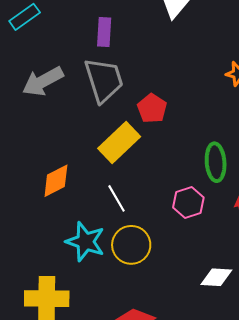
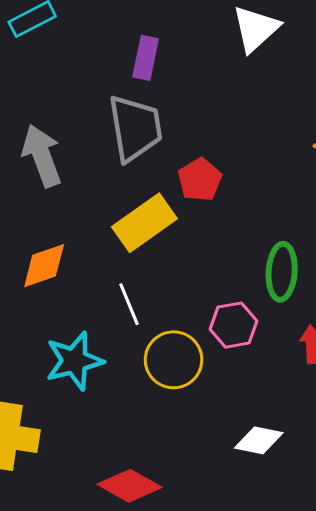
gray arrow: (43, 81) -> (42, 156), moved, turned 90
cyan star: (85, 242) -> (74, 361), turned 30
yellow circle: (131, 245) -> (174, 360), moved

